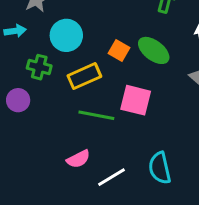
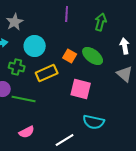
green line: (96, 115) -> (24, 99), moved
pink semicircle: (78, 159) -> (27, 132), moved
cyan semicircle: (160, 168) -> (94, 122), moved, turned -65

